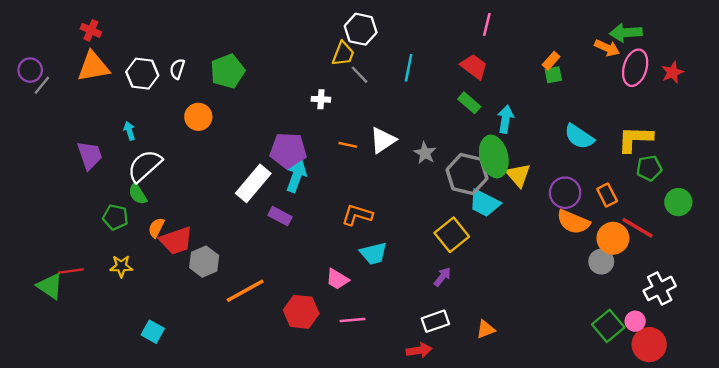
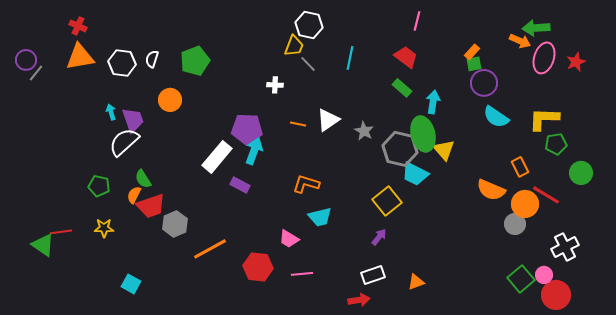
purple trapezoid: (90, 155) -> (133, 120), moved
purple circle: (565, 193) -> (484, 83), moved
green semicircle: (138, 194) -> (143, 179), moved

